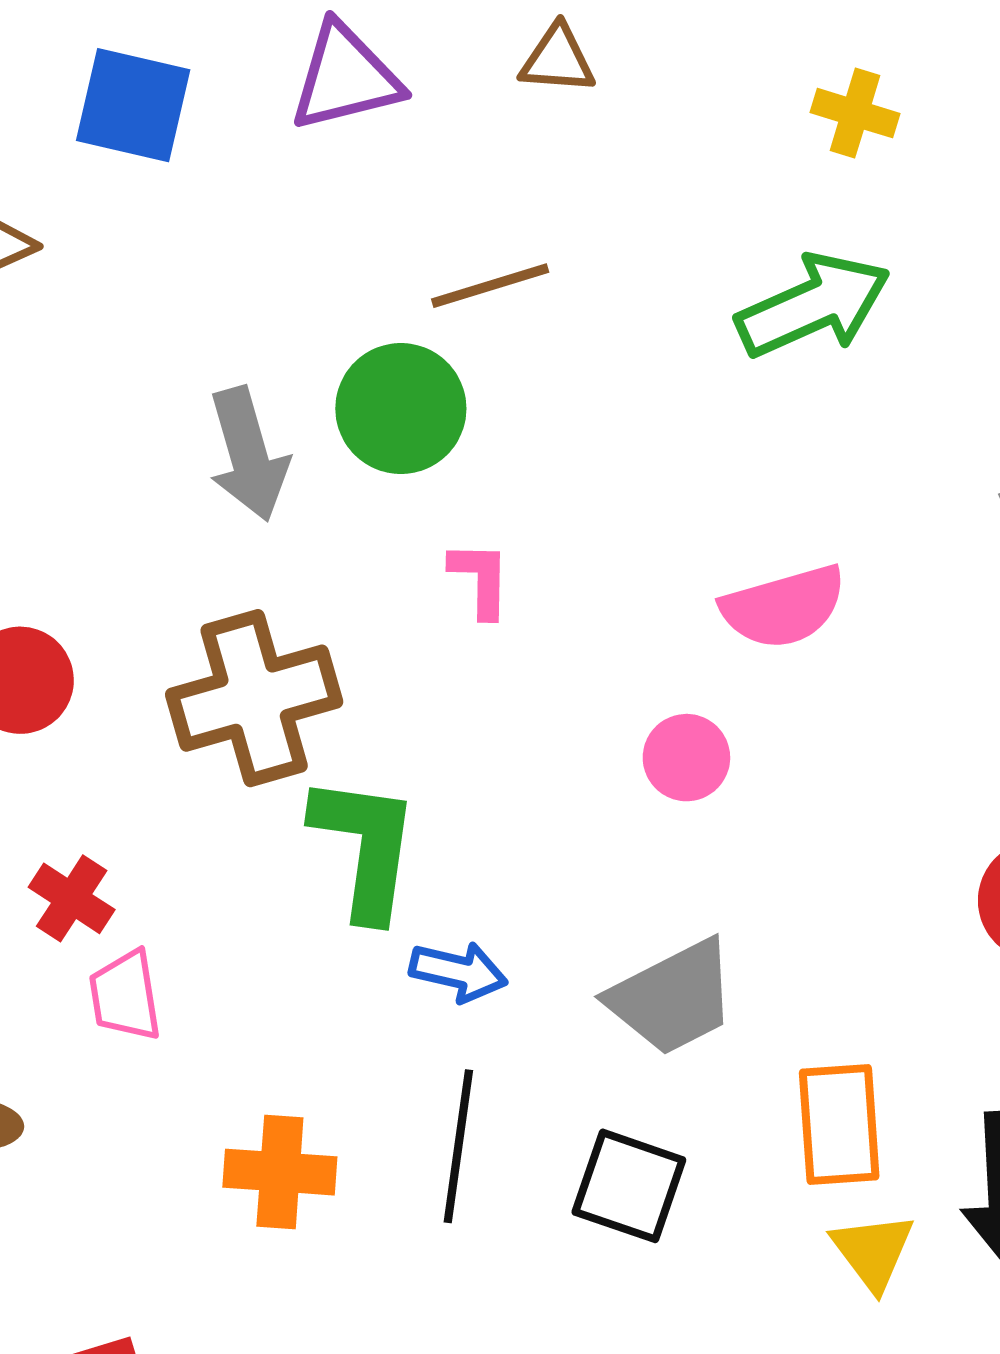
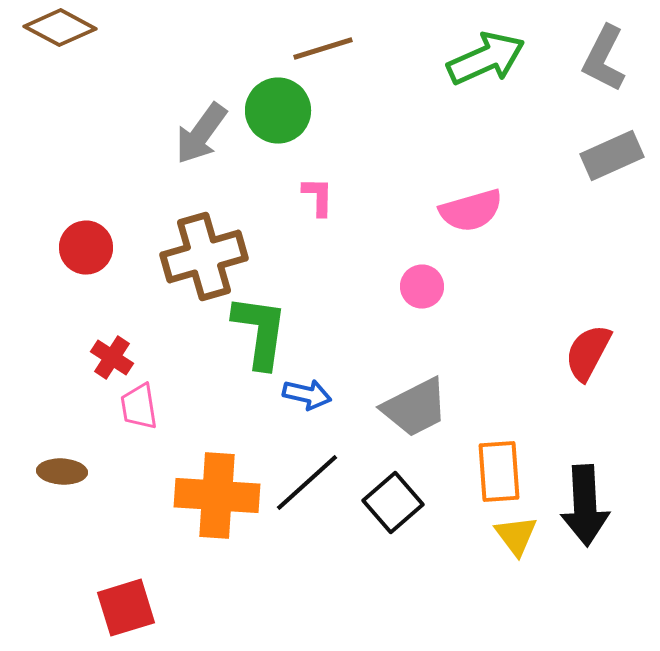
gray arrow: (248, 454) -> (201, 134), turned 52
black line: (458, 1146) -> (307, 483), turned 40
orange cross: (280, 1172) -> (217, 496), size x1.5
black square: (629, 1186) -> (393, 503), turned 30

